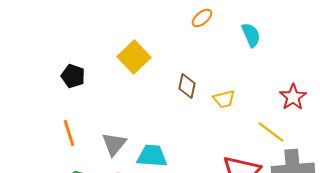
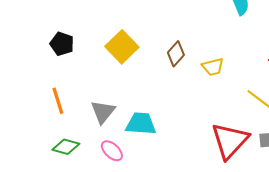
yellow square: (134, 57) -> (122, 47), moved
brown diamond: (187, 86) -> (176, 54), turned 30

